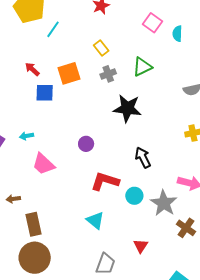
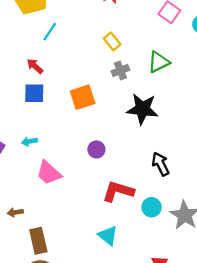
cyan line: (53, 29) -> (50, 32), moved
orange square: (69, 73) -> (83, 97), moved
blue square: (45, 93) -> (34, 93), moved

